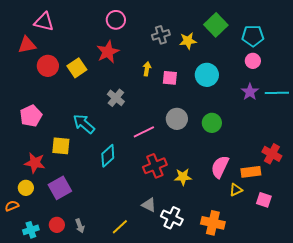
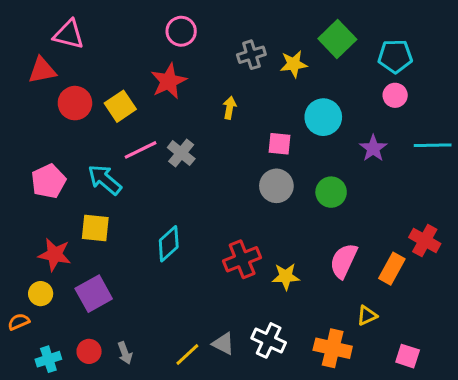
pink square: (170, 78) -> (280, 144), moved
purple star: (250, 92) -> (373, 148), moved
cyan arrow: (84, 124) -> (105, 180), moved
pink line: (144, 132) -> (141, 150), moved
orange rectangle: (251, 172) -> (392, 269), turned -54
yellow triangle: (236, 190) -> (367, 315), moved
pink square: (264, 200) -> (408, 356), moved
gray triangle: (149, 205) -> (223, 344), moved

